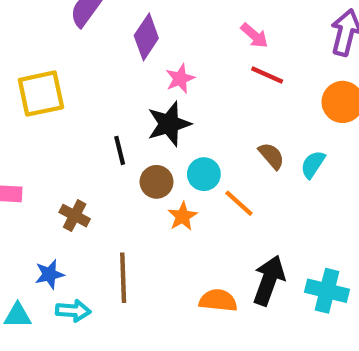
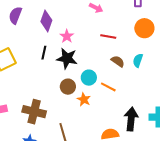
red line: (267, 75) -> (108, 36), moved
black star: (169, 124) -> (67, 58), turned -30
black line: (120, 150) -> (44, 53), moved, turned 40
brown cross: (75, 216) -> (34, 112), size x1.6

